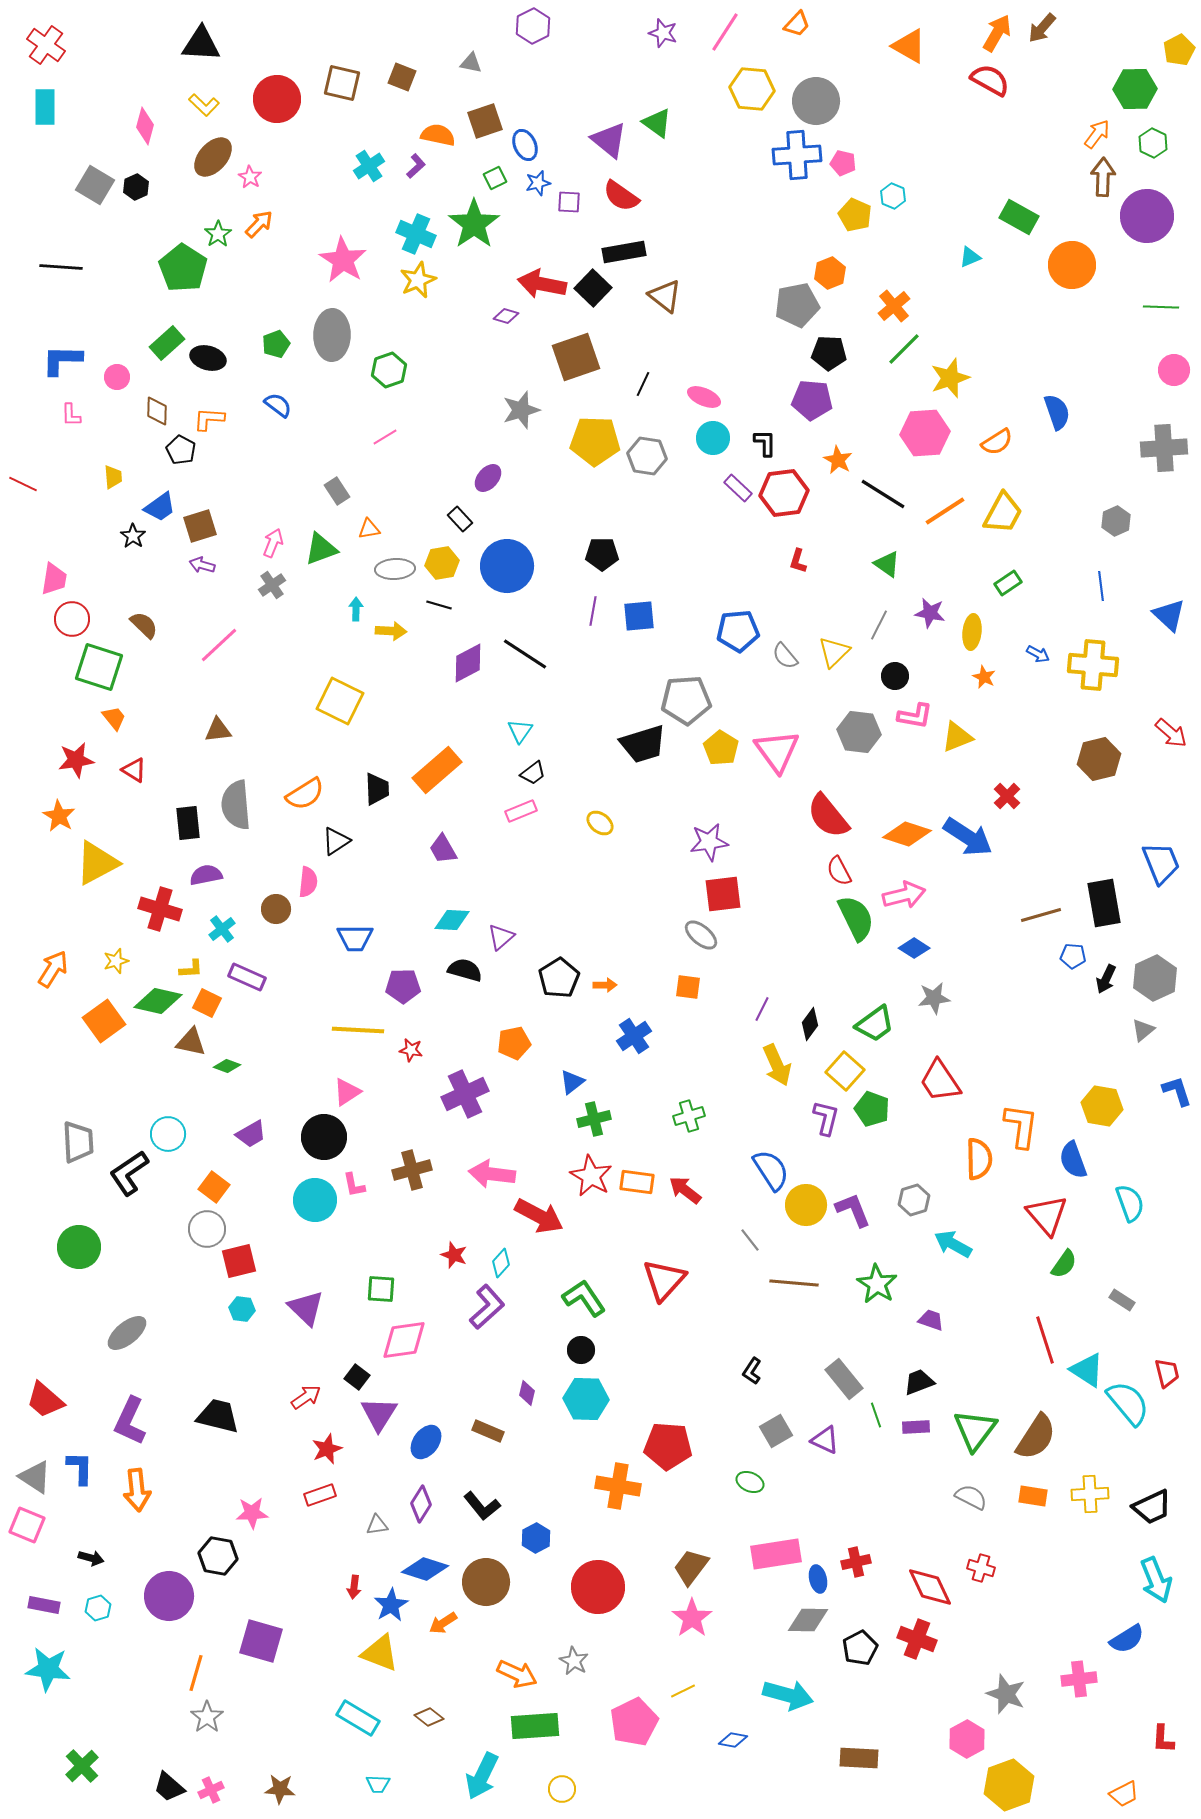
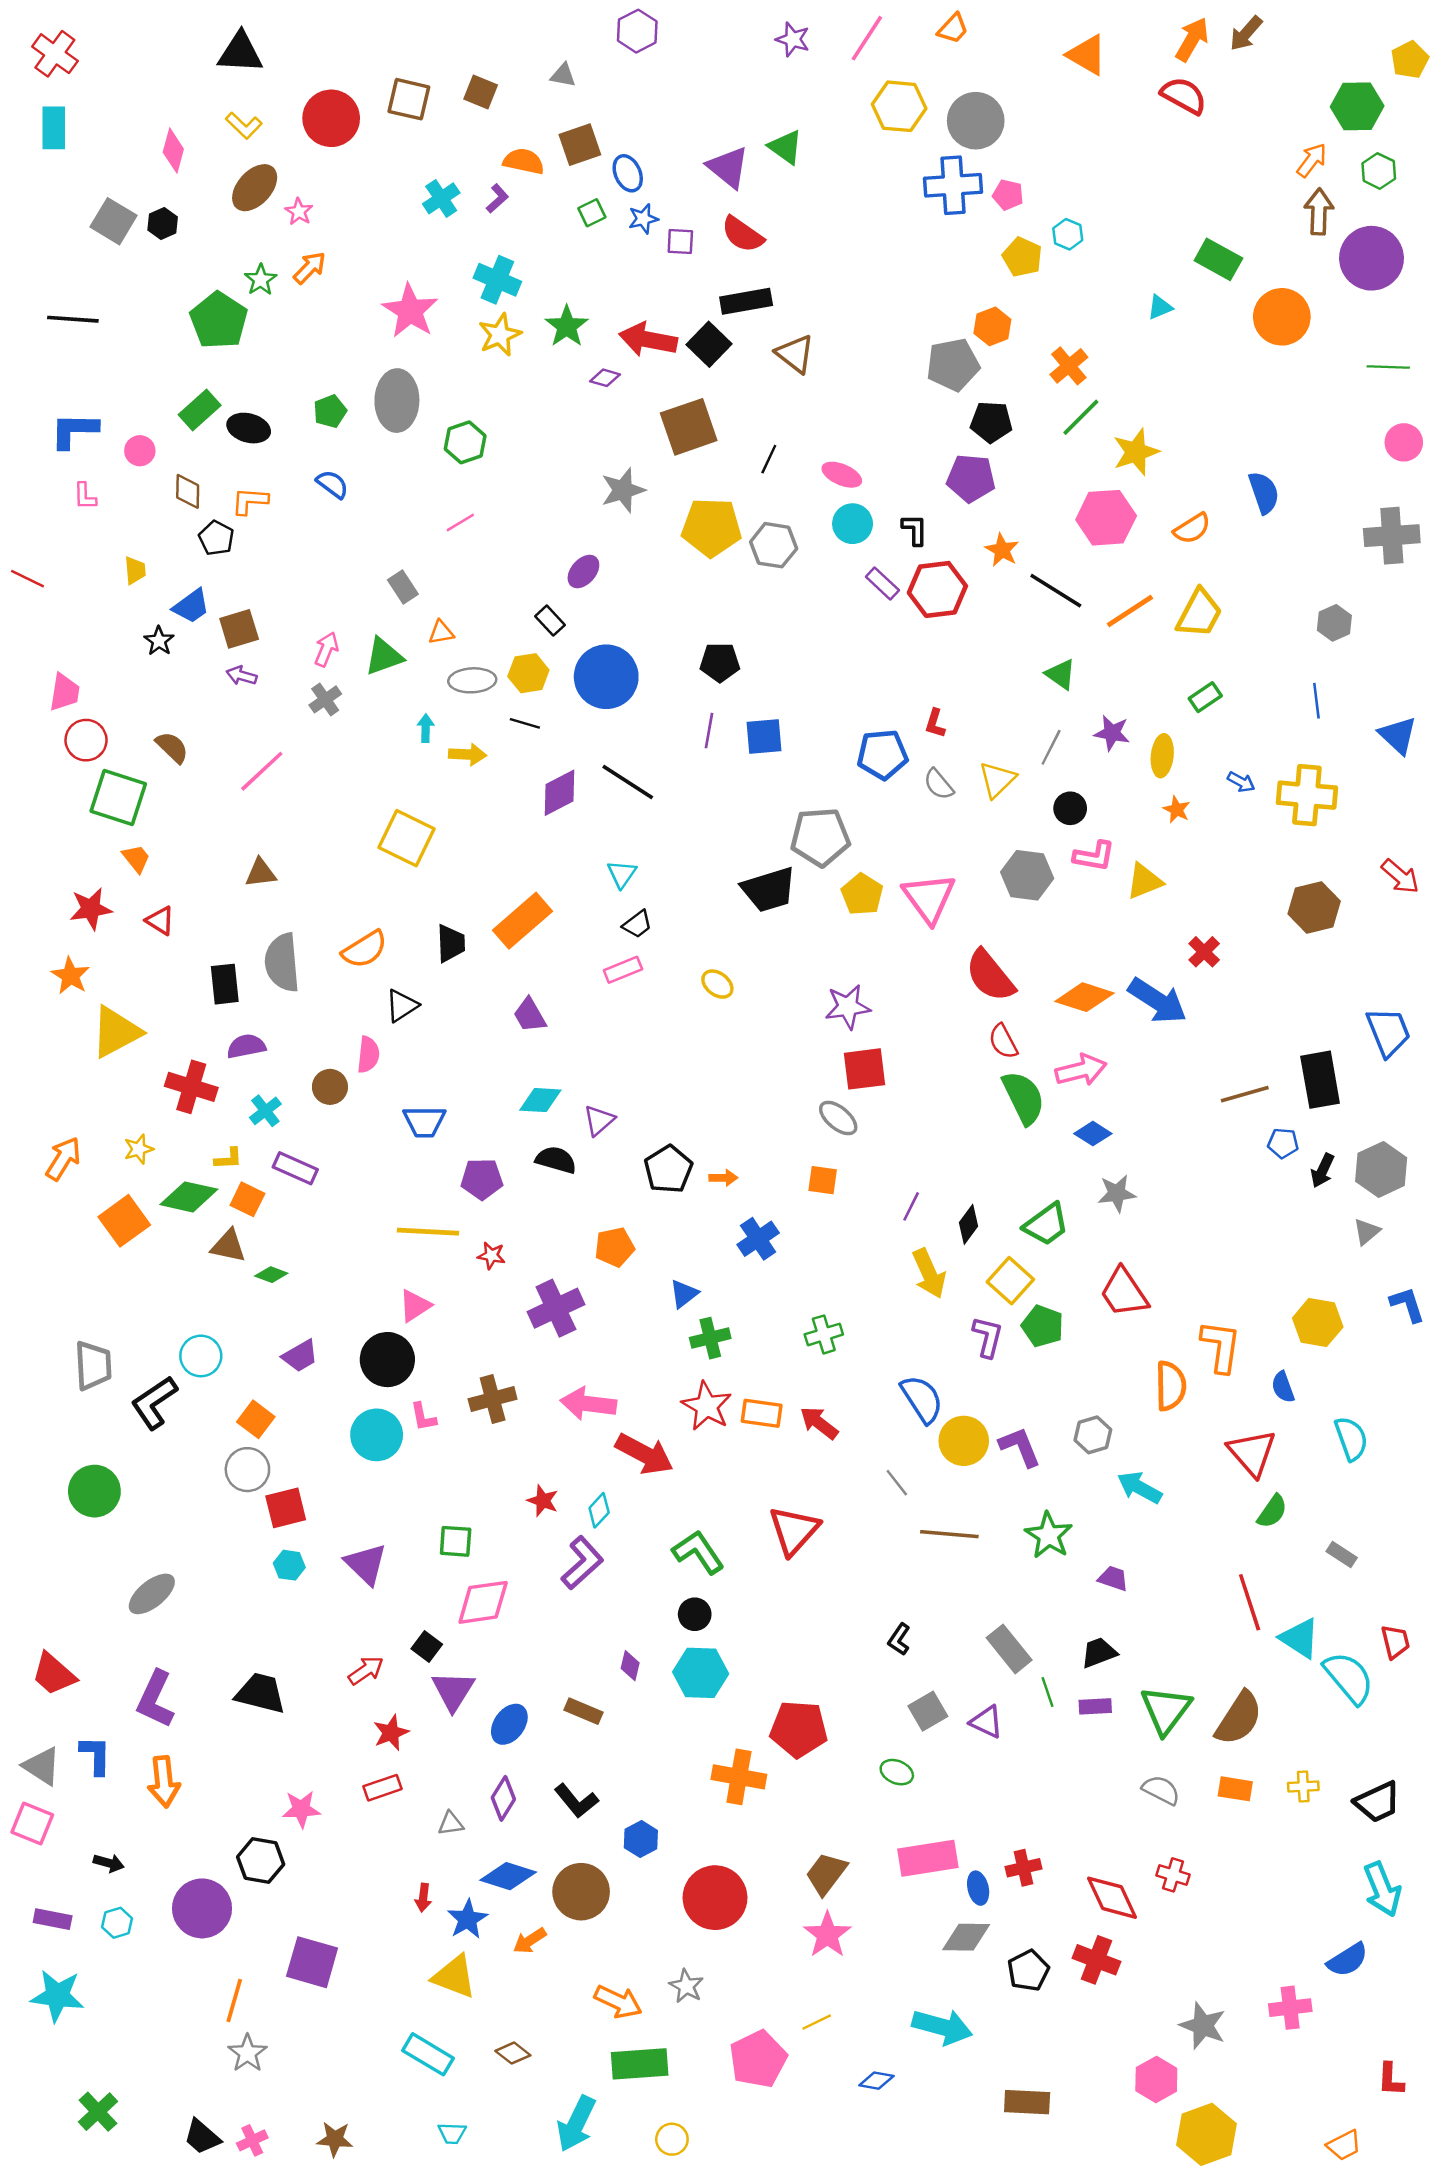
green star: (474, 224) -> (567, 326), moved, size x0.7
red L-shape: (798, 561) -> (935, 723), moved
blue semicircle: (1073, 1160) -> (1283, 1387), size x0.7
yellow cross: (1090, 1494) -> (1303, 1786), size x0.7

